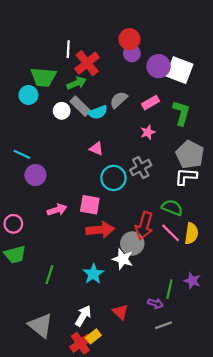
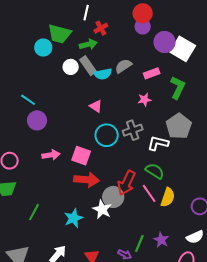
red cross: (87, 63) -> (101, 28), size x0.6
white L-shape: (186, 177) -> (158, 143), moved

